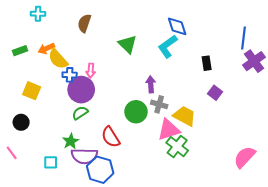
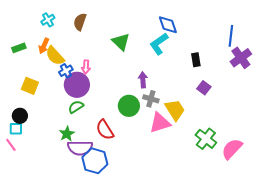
cyan cross: (38, 14) -> (48, 20), moved, turned -32
orange arrow: (46, 48) -> (44, 46), turned -42
blue cross: (70, 75) -> (66, 71), turned -32
yellow trapezoid: (184, 116) -> (175, 110), turned 30
green cross: (177, 147) -> (206, 139), moved
cyan square: (51, 162) -> (16, 129), moved

